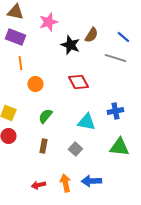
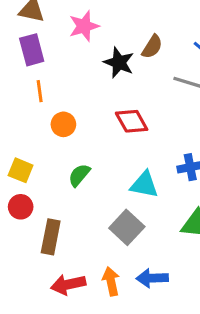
purple rectangle: (15, 37) -> (32, 50), turned 54
brown rectangle: (43, 146) -> (51, 237), moved, size x1.5
gray square: (75, 149) -> (127, 227), size x1.5
red arrow: (38, 185) -> (68, 284), size x1.5

